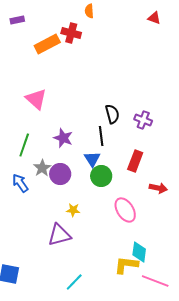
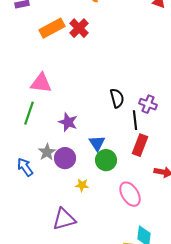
red cross: (71, 33) -> (79, 28), moved, turned 30
pink triangle: (36, 99) -> (41, 83), turned -35
black line: (101, 136) -> (135, 120), moved
green line: (24, 145) -> (29, 113), moved
yellow star: (73, 210) -> (82, 185), moved

